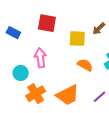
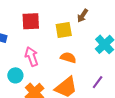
orange semicircle: (85, 65) -> (68, 58), moved

